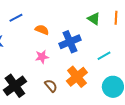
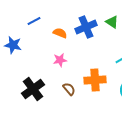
blue cross: (70, 42) -> (86, 27), moved
orange cross: (77, 77) -> (95, 80), turned 35

